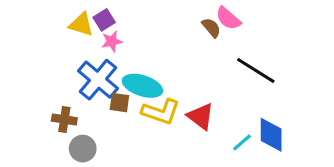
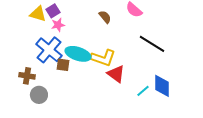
brown semicircle: (211, 28) -> (105, 17), moved
yellow L-shape: (161, 112) -> (103, 58), moved

